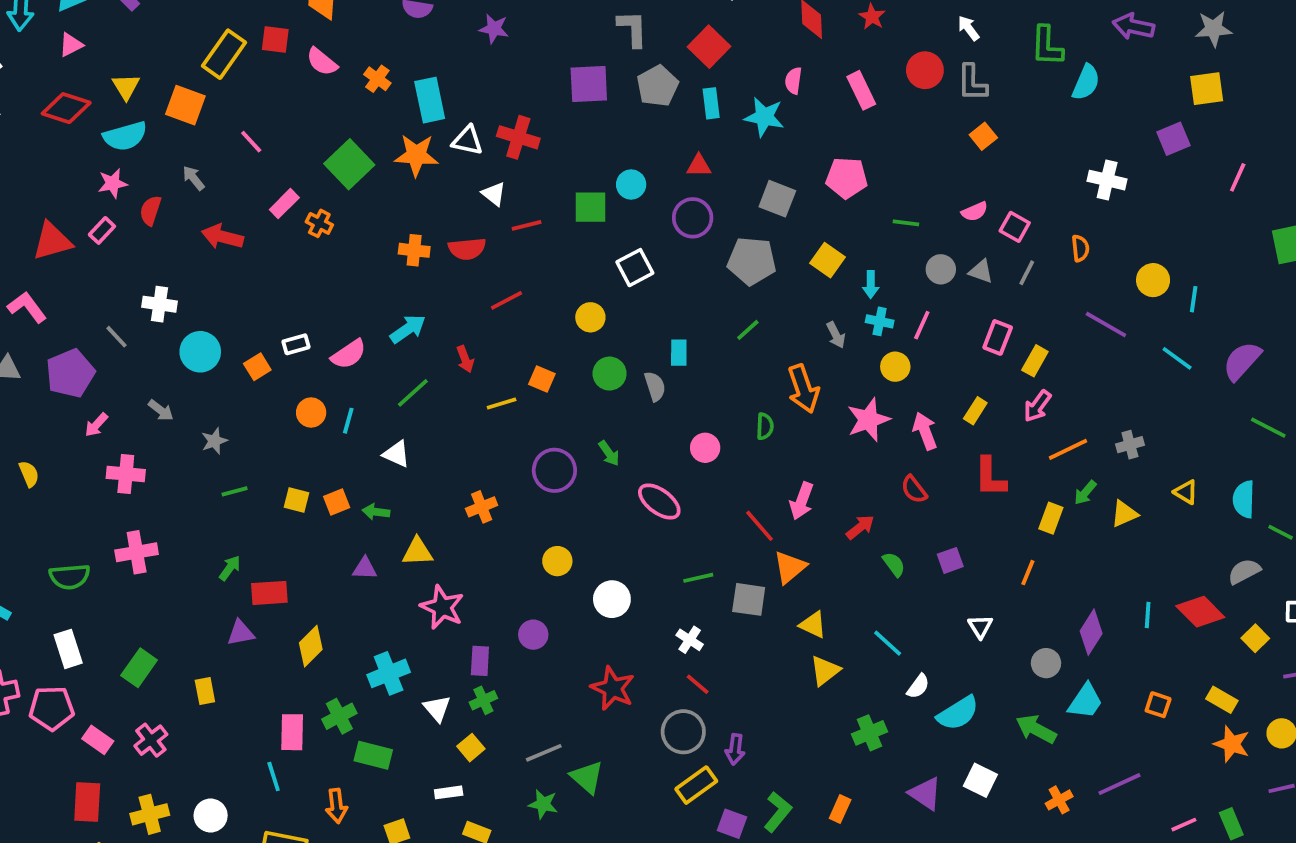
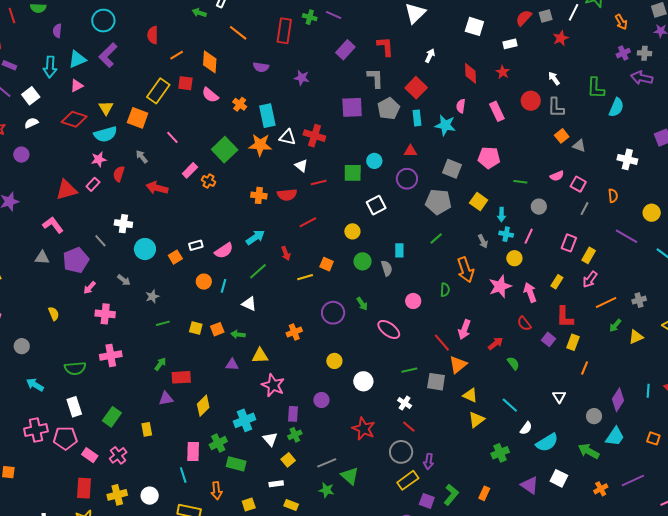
gray triangle: (981, 271) -> (579, 146), moved
yellow rectangle: (1051, 518) -> (573, 342), moved
purple square: (950, 560) -> (548, 339), moved, turned -32

